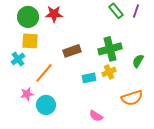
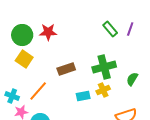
yellow square: (30, 41) -> (24, 59), turned 30
cyan cross: (18, 59) -> (12, 96), moved, turned -32

